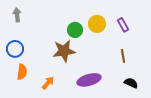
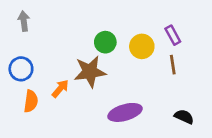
yellow circle: (97, 24) -> (142, 46), moved
brown line: (123, 56) -> (173, 65), moved
orange arrow: (48, 83) -> (60, 89), moved

